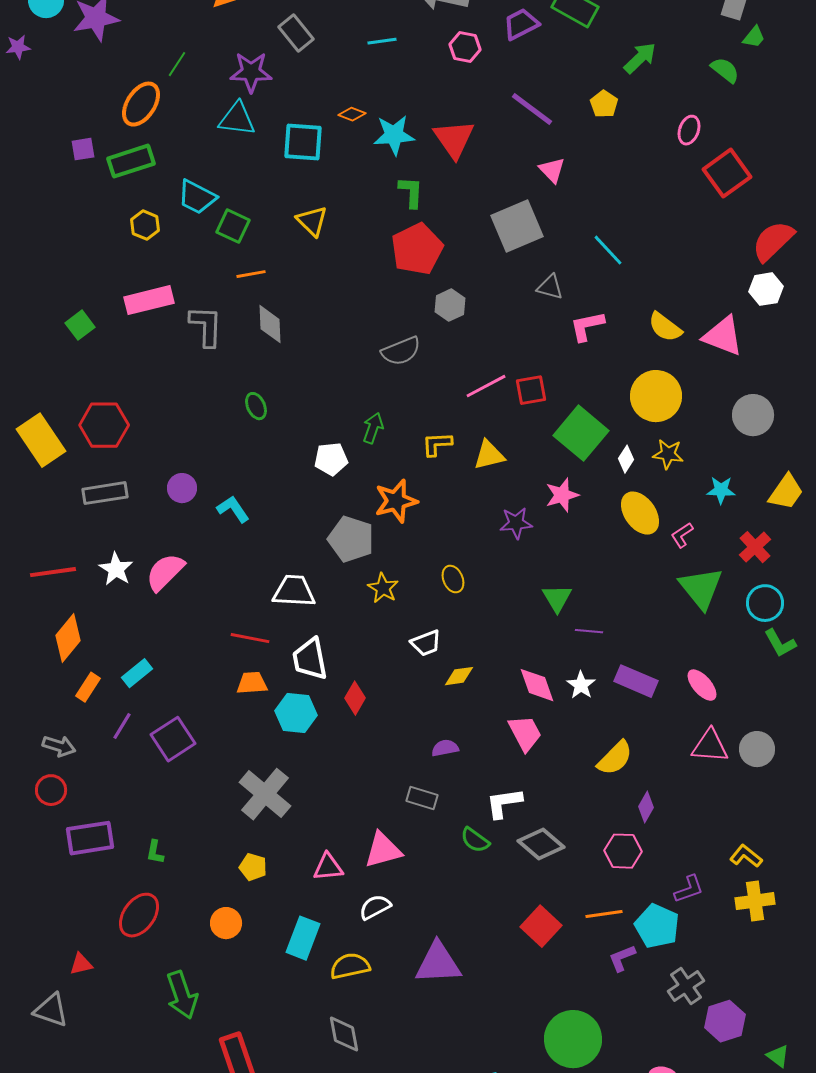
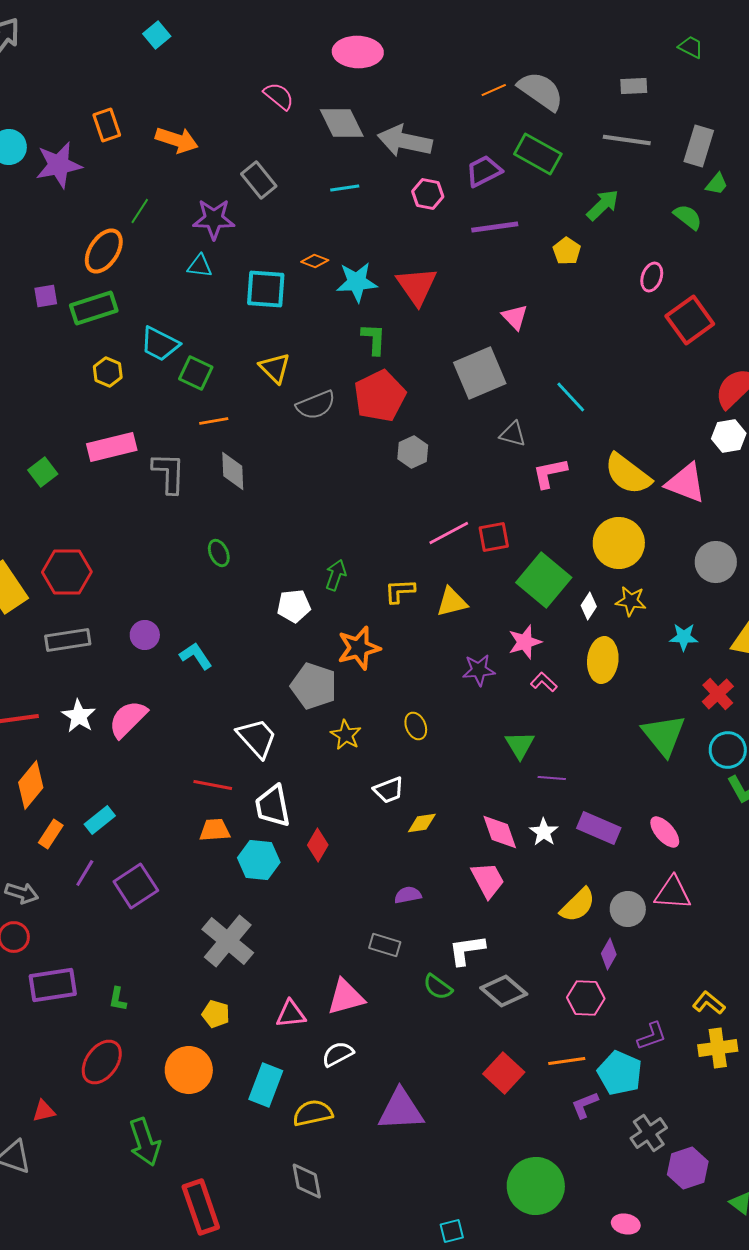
purple line: (532, 109) -> (495, 227), moved, turned -45
cyan triangle: (237, 119) -> (200, 266), size x0.7
yellow semicircle: (665, 327) -> (628, 474), size x1.4
gray semicircle: (401, 351) -> (316, 405), moved
yellow ellipse: (640, 513) -> (603, 660), turned 42
pink L-shape: (682, 535) -> (544, 682), moved, turned 76
white trapezoid: (294, 591) -> (257, 738), turned 45
gray circle: (757, 749) -> (628, 909), moved
orange circle: (226, 923) -> (189, 1070), size x1.5

